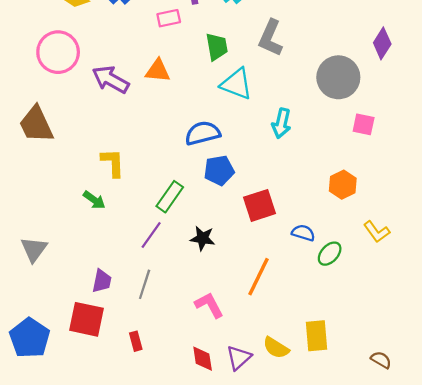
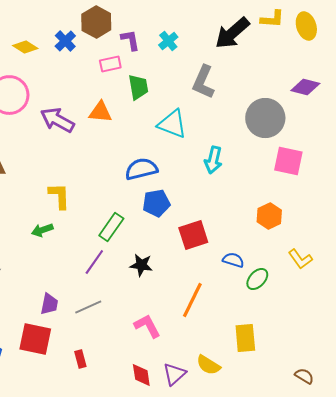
purple diamond: (382, 43) -> (305, 87), turned 72
green trapezoid: (217, 47) -> (138, 87), moved
pink square: (364, 124) -> (288, 161), size x1.4
green arrow: (94, 200) -> (42, 230), turned 125
gray line: (145, 284) -> (88, 307), turned 48
yellow rectangle: (316, 336) -> (245, 338), moved

